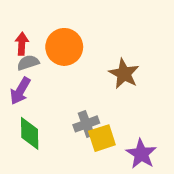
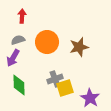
red arrow: (22, 44) -> (22, 16), moved
orange circle: (64, 47) -> (47, 42), moved
brown star: (124, 74) -> (79, 47), turned 30

